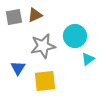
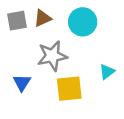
cyan circle: (75, 36) -> (83, 22), moved
yellow square: (45, 81) -> (69, 89), moved

